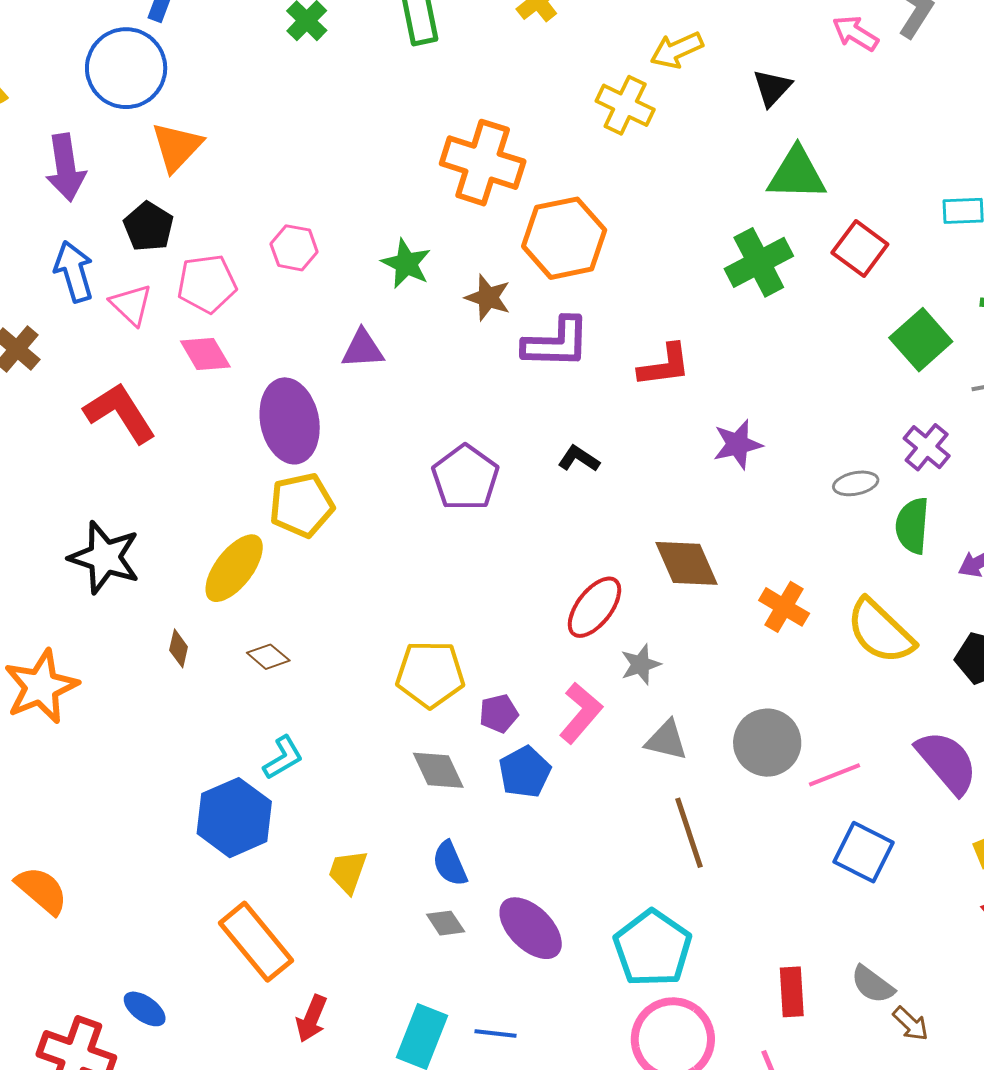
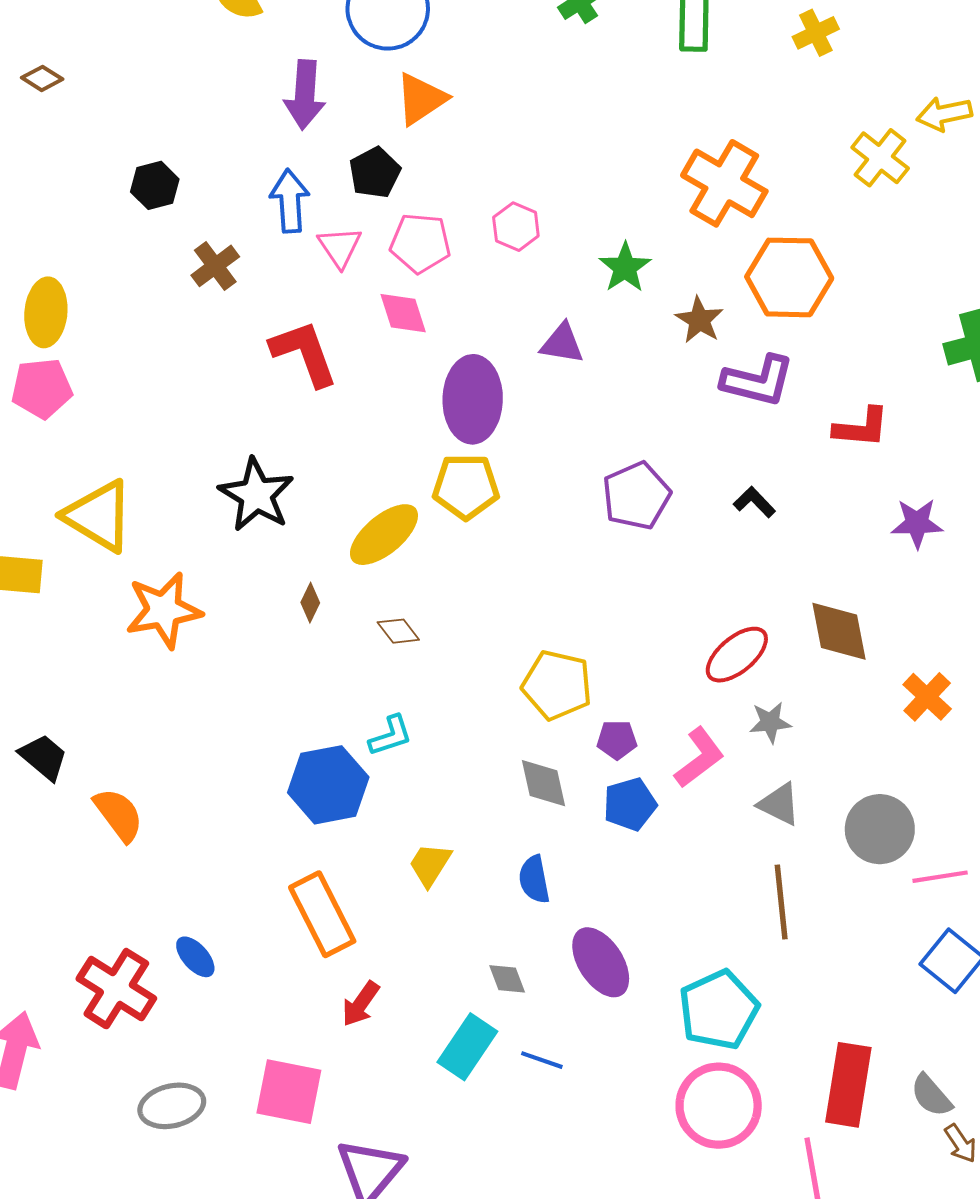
gray diamond: (446, 923) -> (507, 979), moved
red rectangle: (792, 992) -> (848, 1085), size x1.6

